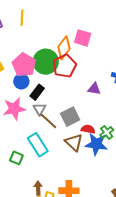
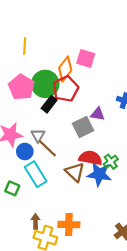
yellow line: (22, 18) -> (25, 46), moved
blue circle: (21, 81) -> (25, 151), moved
black rectangle: (37, 92) -> (49, 104), moved
gray square: (70, 117) -> (83, 127), moved
red semicircle: (88, 129) -> (90, 158), size x1.5

